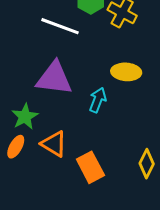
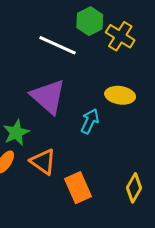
purple triangle: (54, 78) -> (48, 97), turned 30

